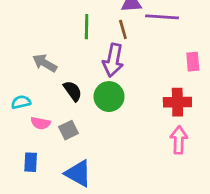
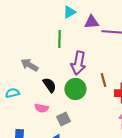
brown line: (123, 29) -> (103, 80), moved
pink semicircle: (41, 123) -> (41, 108), moved
gray square: (68, 130) -> (63, 119), moved

